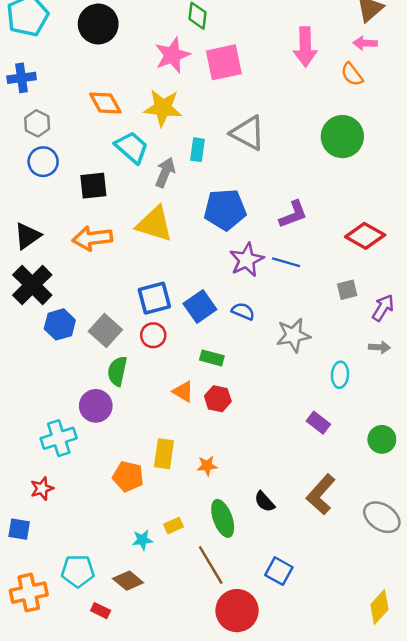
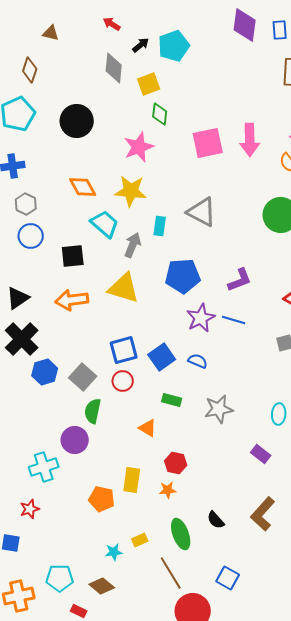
pink square: (224, 62) -> (208, 143), moved
gray star: (293, 335) -> (219, 409), moved
red hexagon: (218, 399) -> (176, 463), moved

